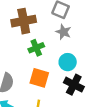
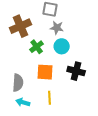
cyan circle: (68, 62) -> (62, 46), moved

